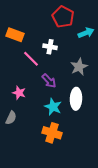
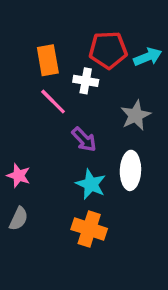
red pentagon: (63, 17) -> (108, 50), moved, turned -30
orange rectangle: (15, 35) -> (48, 60), moved, turned 60
pink star: (19, 93) -> (19, 176), moved
gray semicircle: (11, 118) -> (19, 219), moved

